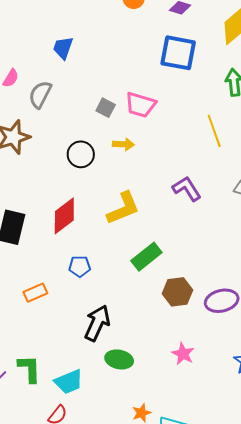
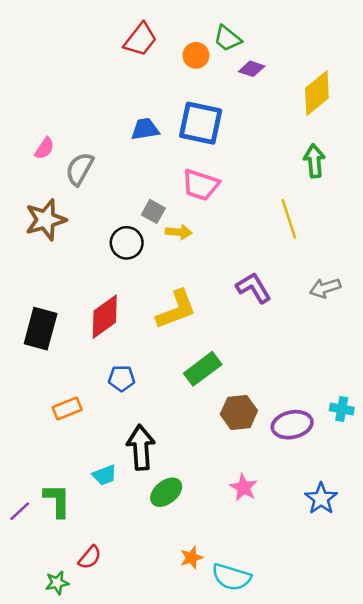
blue trapezoid: (63, 48) -> (145, 129), moved, turned 60
blue square: (178, 53) -> (201, 123), moved
gray square: (106, 108) -> (153, 211), moved
black arrow: (97, 323) -> (141, 447), turned -30
green ellipse: (119, 359) -> (166, 492), turned -52
cyan trapezoid: (69, 382) -> (104, 475), moved, size x0.7

